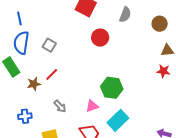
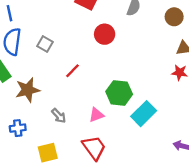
red line: (52, 74) -> (72, 71), moved
brown star: (34, 84) -> (28, 90), size x1.5
cyan rectangle: (118, 120) -> (144, 114), moved

